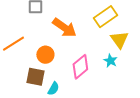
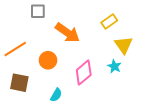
yellow rectangle: (105, 17) -> (109, 21), size x0.7
brown square: (35, 77) -> (19, 83), moved

